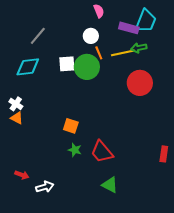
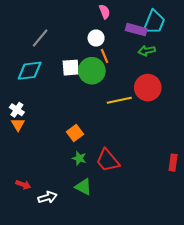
yellow line: (123, 53) -> (119, 100), moved
orange triangle: (17, 118) -> (18, 125), turned 32
orange square: (71, 126) -> (75, 133), turned 35
green triangle: (110, 185) -> (83, 187), moved

